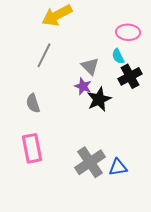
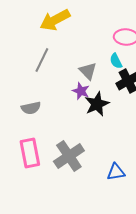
gray semicircle: (33, 103) -> (31, 108), turned -84
gray cross: (90, 162) -> (69, 156), moved

